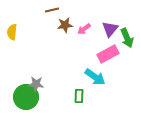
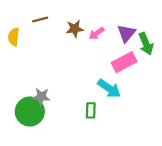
brown line: (52, 10) -> (40, 20), moved

